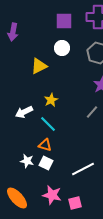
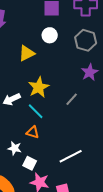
yellow star: (51, 100) -> (39, 87), size x1.5
gray line: (92, 112) -> (72, 99), moved
white square: (46, 163) -> (30, 163), moved

